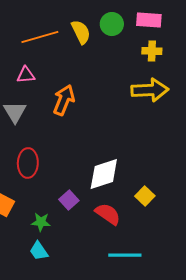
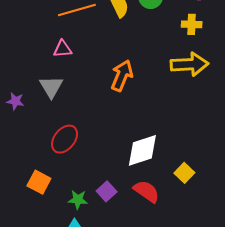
orange arrow: (64, 100) -> (122, 76), moved
red ellipse: (28, 163) -> (65, 139), turned 36
purple square: (69, 200) -> (107, 191), moved

